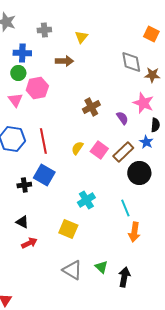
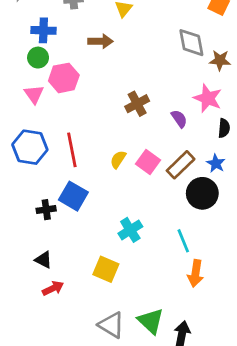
blue star: (146, 142) -> (216, 163), moved
green triangle: (101, 267) -> (151, 321), size x1.5

